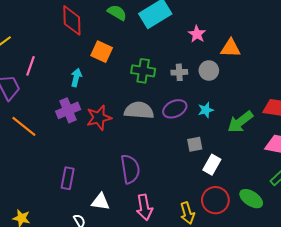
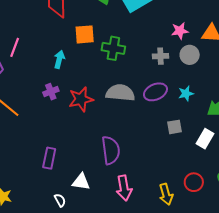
pink star: (197, 34) -> (180, 31), moved, turned 30
orange square: (102, 52) -> (85, 34), turned -30
green cross: (143, 71) -> (113, 48), moved
purple cross: (68, 110) -> (51, 92), size x0.7
white rectangle: (212, 165) -> (205, 139), moved
red circle: (215, 200) -> (194, 182), size x0.7

